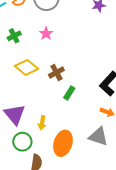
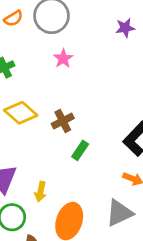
pink star: (46, 34) -> (63, 59), moved
gray triangle: (98, 136) -> (119, 213), turned -45

